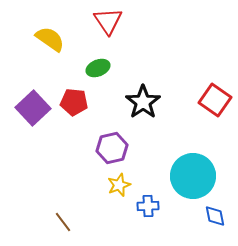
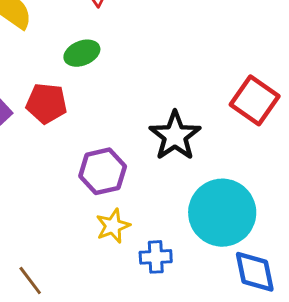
black star: (143, 102) -> (175, 136), moved
blue diamond: (215, 216) -> (255, 272), size x1.4

